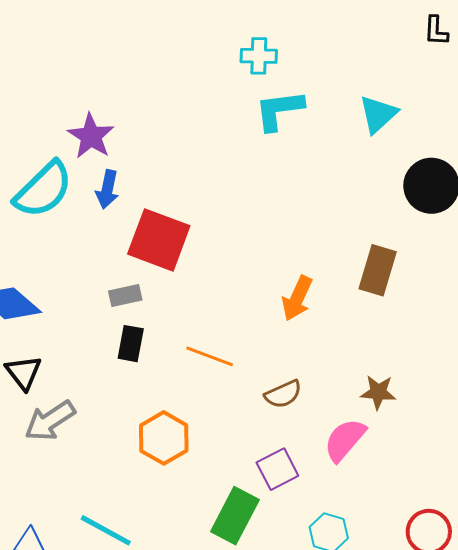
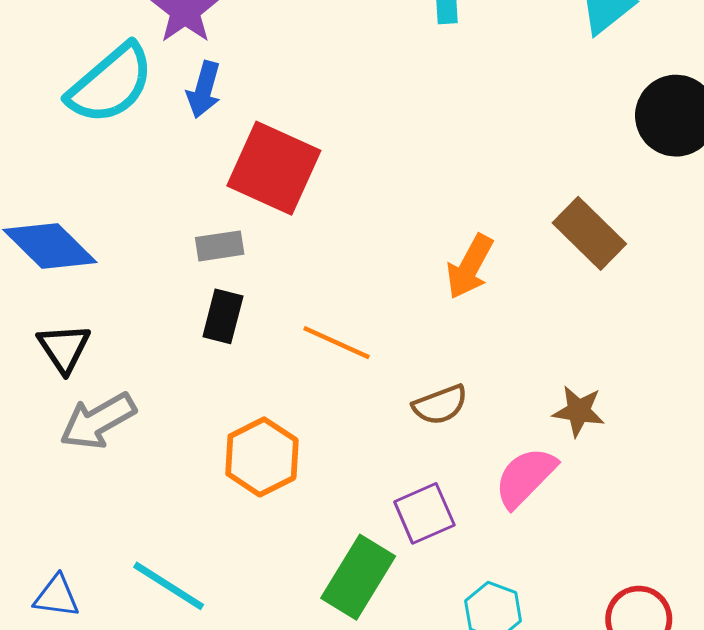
brown rectangle: (378, 270) -> (589, 233), turned -66

